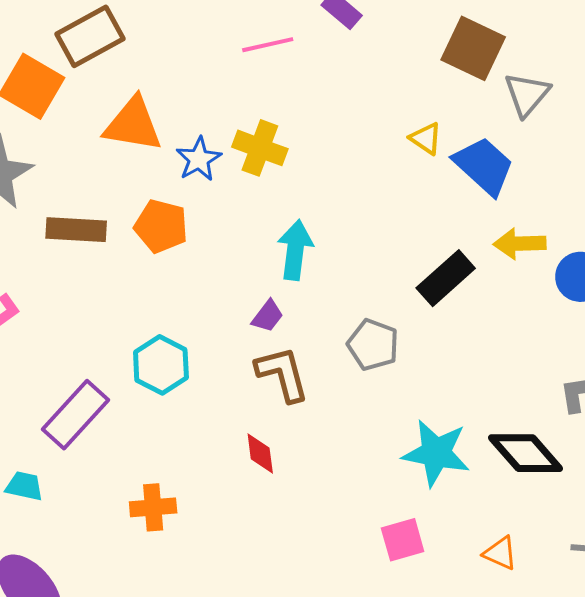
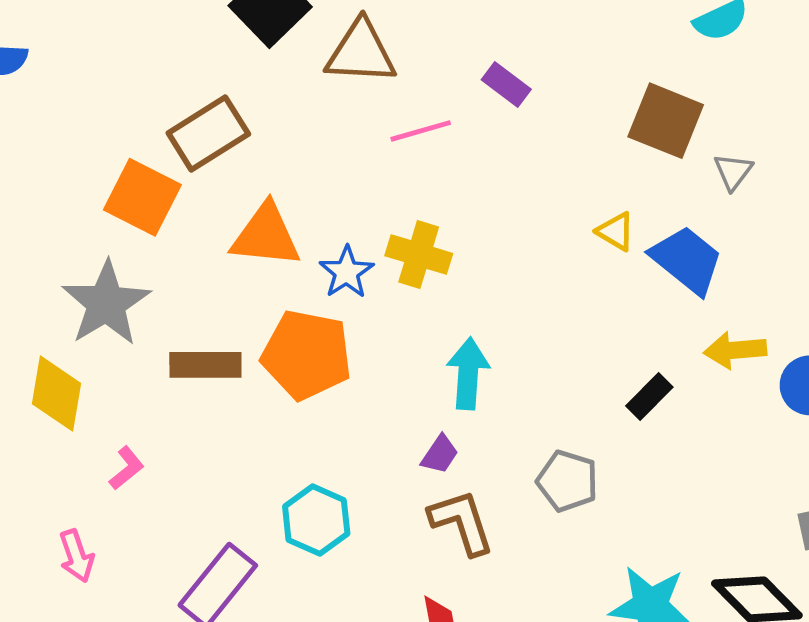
gray triangle: (527, 94) -> (733, 172), size x0.7
orange pentagon: (161, 226) -> (307, 355), size x1.4
black rectangle: (446, 278) -> (649, 397), size x0.7

